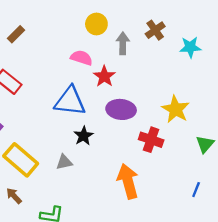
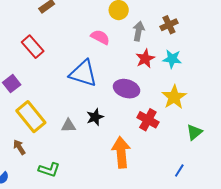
cyan star: (190, 47) -> (172, 59), moved
red star: (104, 76) -> (145, 59), moved
black star: (84, 136) -> (95, 117), moved

